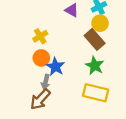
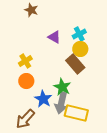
green star: (95, 66) -> (62, 87), moved
blue star: (55, 67) -> (43, 99), moved
gray arrow: (46, 82) -> (61, 103), moved, size x1.5

